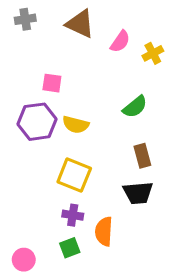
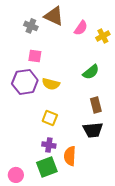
gray cross: (25, 19) -> (31, 26), moved, turned 32
yellow square: (74, 175) -> (50, 118), size x0.7
green square: (70, 248) -> (47, 167), size x1.5

